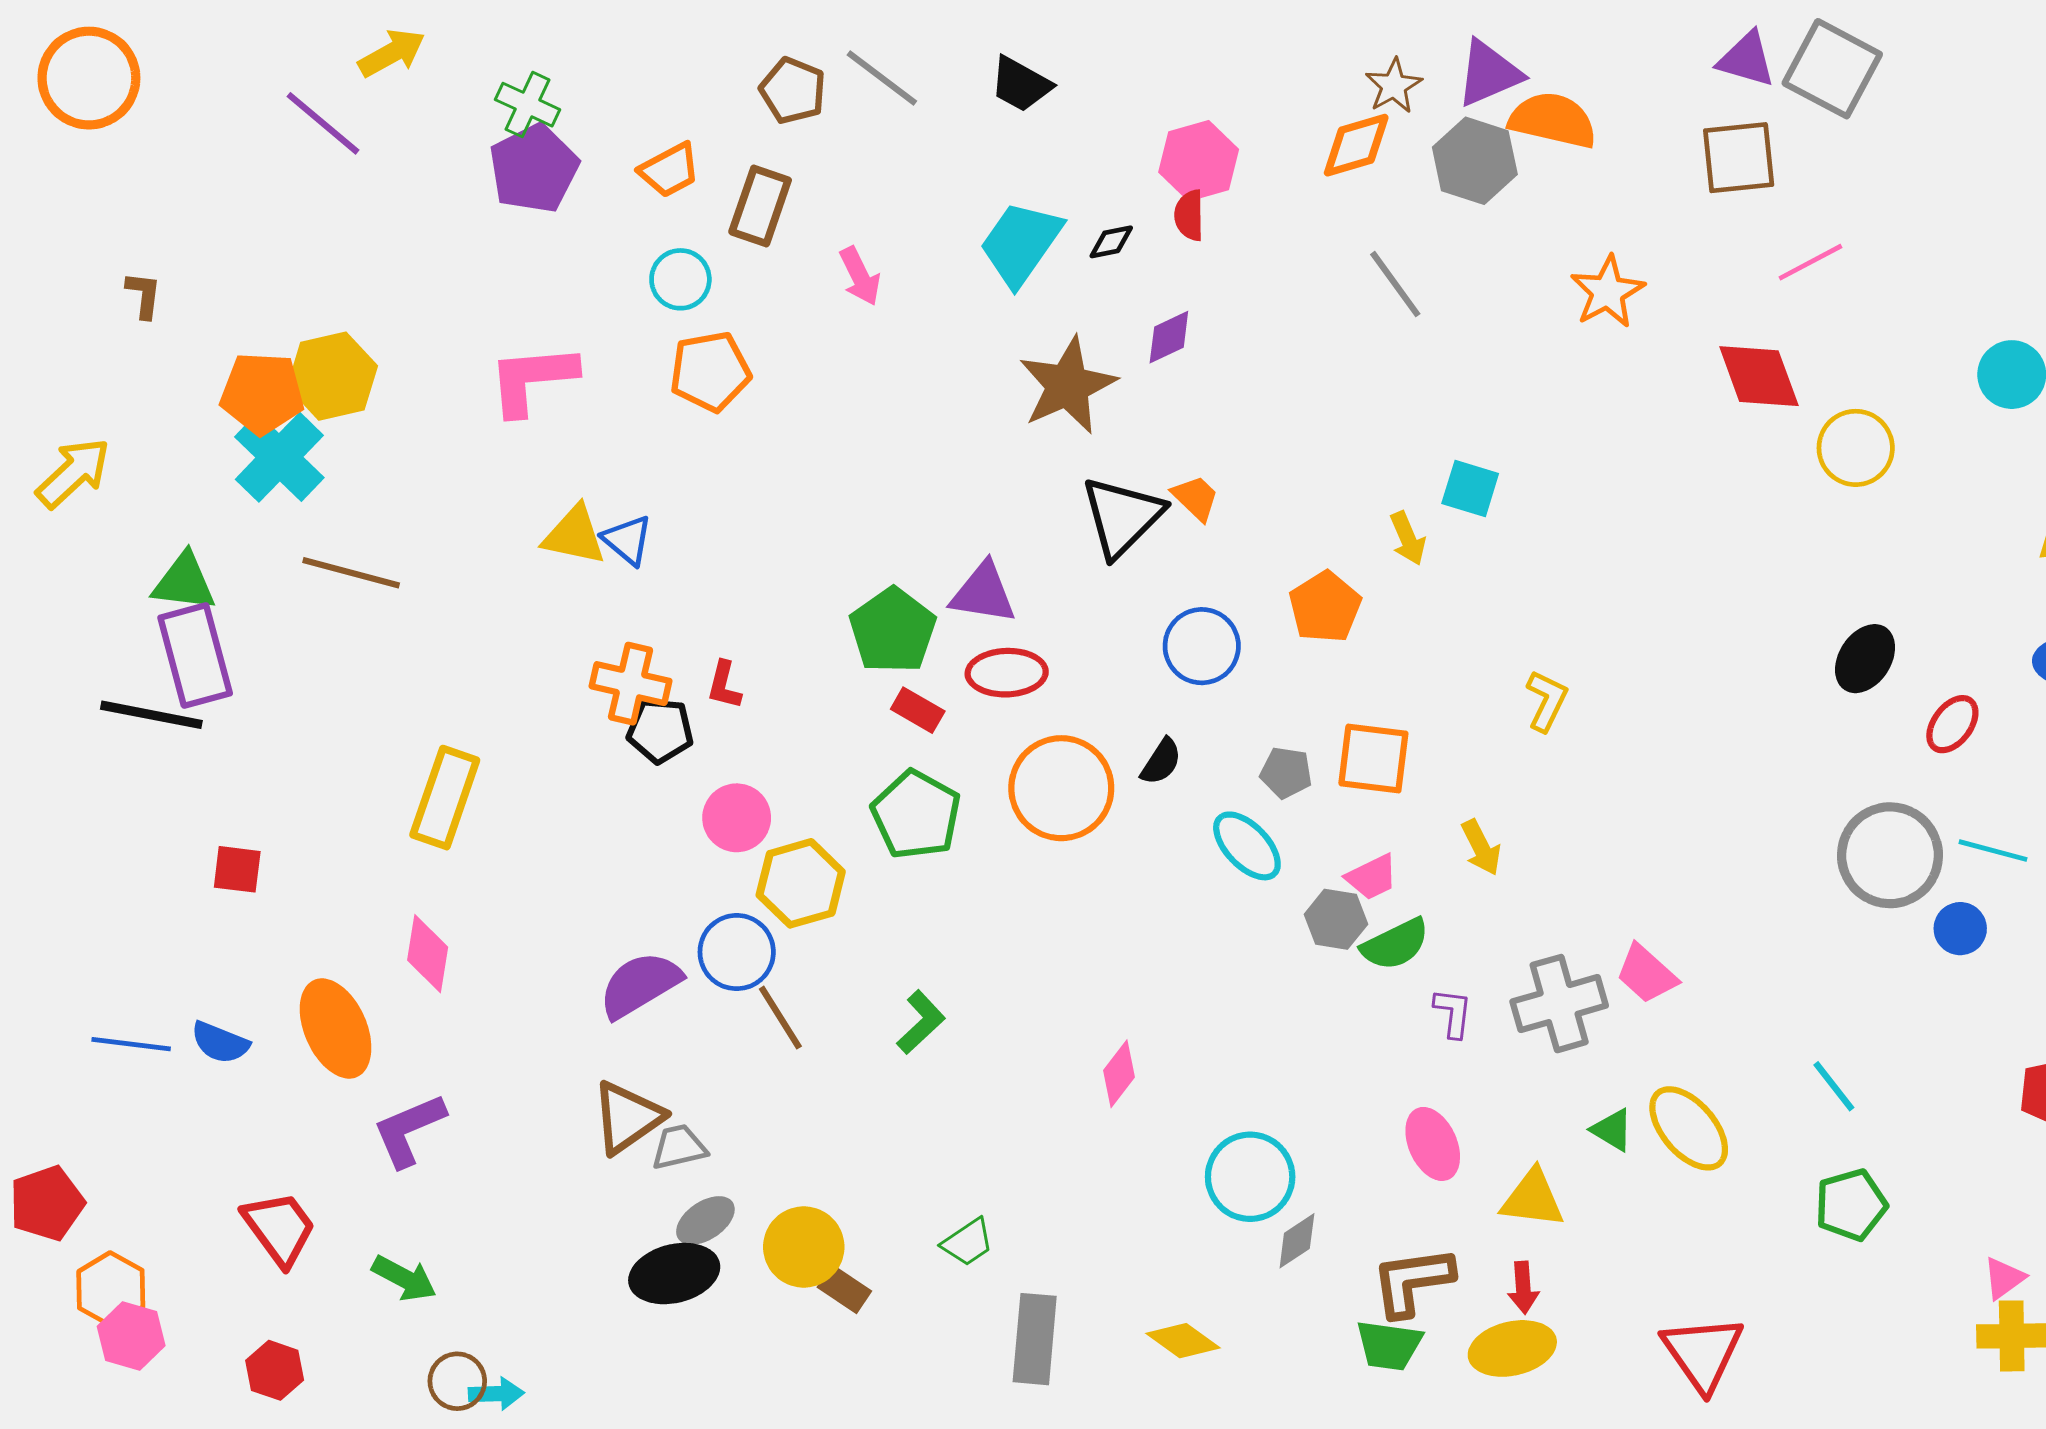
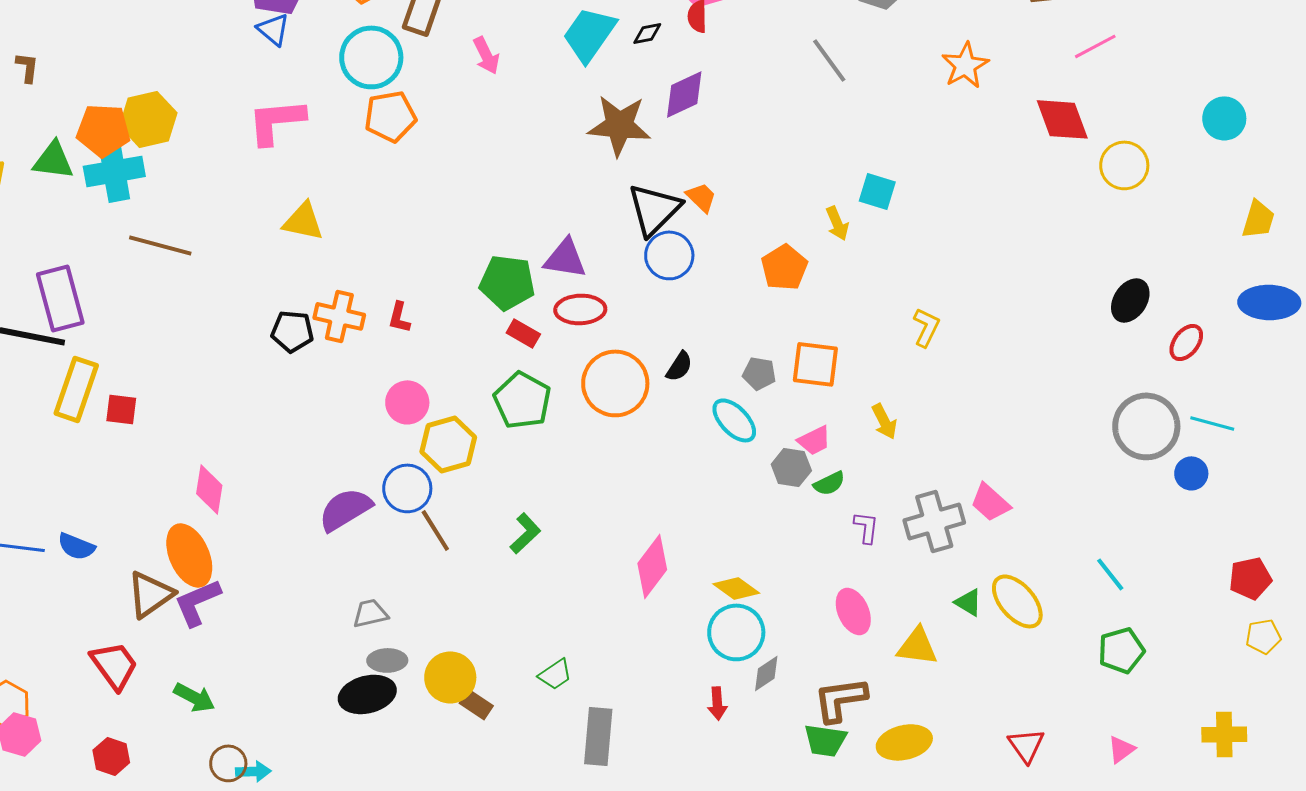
cyan circle: (680, 279) -> (371, 57), size x1.6
purple diamond: (1169, 337) -> (684, 94), size x1.4
brown star: (1068, 385) -> (619, 125), turned 30
cyan cross: (279, 457) -> (114, 171), turned 36
blue triangle: (627, 540) -> (273, 29), moved
green triangle: (184, 582) -> (53, 160), moved
green pentagon: (893, 631) -> (507, 282), turned -30
blue circle: (1202, 646) -> (669, 255), moved
black pentagon: (660, 730) -> (292, 331), moved
yellow rectangle: (445, 798) -> (76, 389), moved
red square: (237, 869) -> (121, 409), moved
green semicircle: (1395, 944) -> (829, 483), size x0.7
orange ellipse: (336, 1028) -> (189, 555), moved
pink diamond: (1119, 1074) -> (652, 566), size x1.5
brown triangle: (627, 1117) -> (150, 594), moved
gray ellipse: (705, 1220) -> (387, 660), turned 33
pink triangle: (2004, 1278) -> (1121, 749), moved
red arrow: (1523, 1288) -> (717, 703), moved
yellow diamond: (1183, 1341) -> (736, 588), moved
red triangle: (1703, 1353) -> (1026, 745), size x0.7

